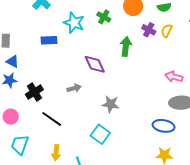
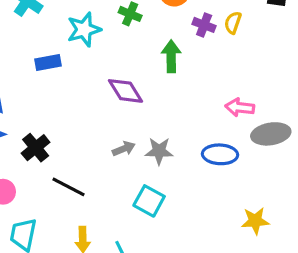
cyan star: (74, 23) -> (84, 29), turned -30
pink arrow: (174, 77) -> (240, 107), moved
gray arrow: (74, 88) -> (124, 149), moved
blue ellipse: (164, 126) -> (220, 154), moved

